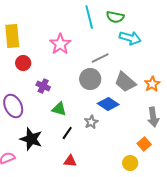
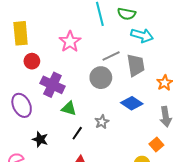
gray trapezoid: (125, 82) -> (136, 65), moved, turned -140
purple cross: (43, 86) -> (52, 85), size x1.6
blue diamond: (108, 104) -> (132, 103), moved
black star: (31, 139) -> (40, 139), size x0.7

